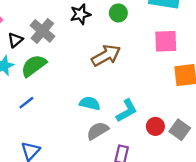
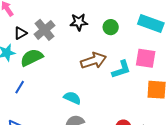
blue line: (26, 103) -> (20, 87), turned -32
cyan L-shape: (127, 111) -> (121, 69), moved

